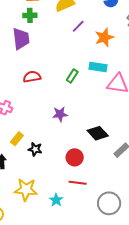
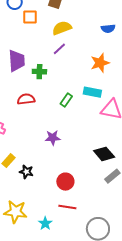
green cross: (30, 15) -> (39, 72), moved
purple line: (78, 26) -> (59, 49), moved
black diamond: (98, 133) -> (104, 154), moved

